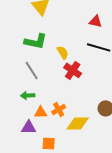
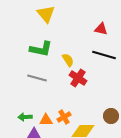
gray line: (32, 70) -> (37, 78), turned -42
green arrow: (28, 95) -> (25, 117), moved

